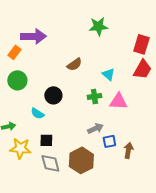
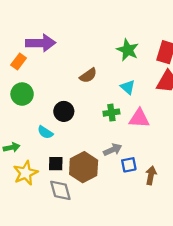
green star: (98, 26) -> (128, 50), moved, turned 30
yellow star: (20, 148) -> (26, 173), turned -30
brown hexagon: (81, 160) -> (84, 167), moved

